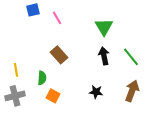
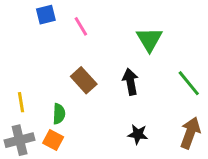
black arrow: (104, 56) -> (130, 82), moved
orange square: (53, 96) -> (53, 140), moved

